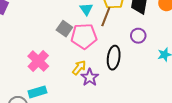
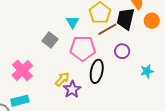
brown line: (106, 17) -> (107, 29), moved, turned 36
pink pentagon: (84, 36) -> (83, 48), moved

